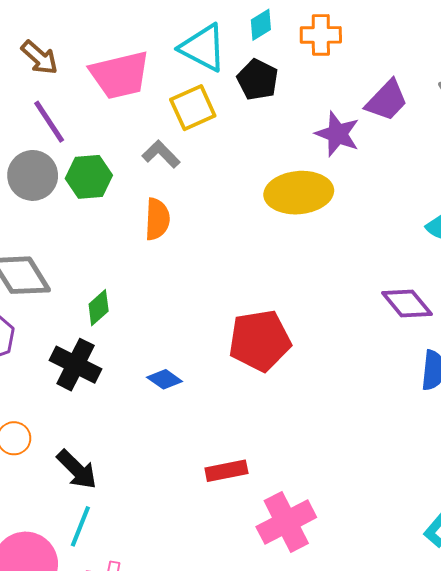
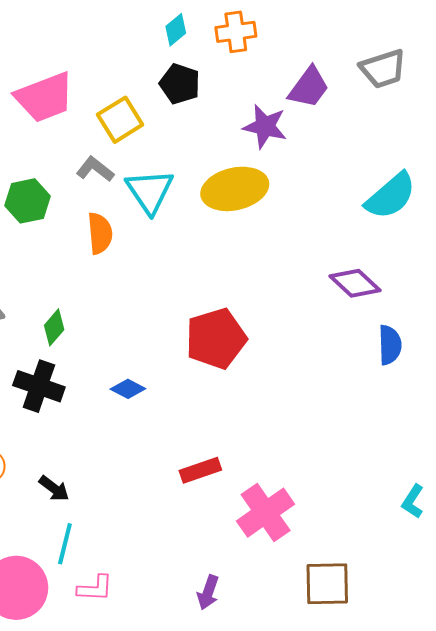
cyan triangle: (203, 48) -> (150, 191), moved, turned 36
black arrow: (77, 469) -> (54, 488), size x0.7

